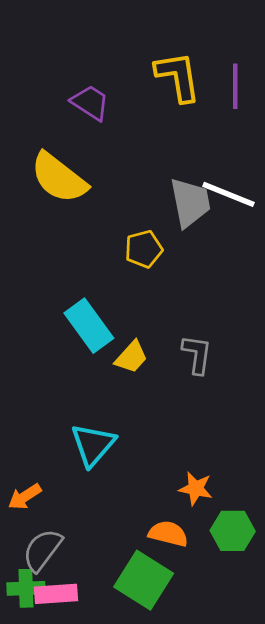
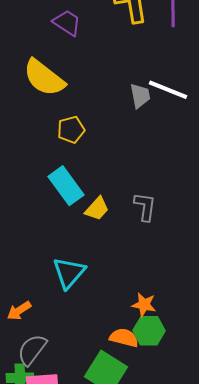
gray trapezoid: (190, 203) -> (140, 96), size x0.7
yellow pentagon: (144, 249) -> (71, 130), moved
green hexagon: (233, 531) -> (149, 331), moved

